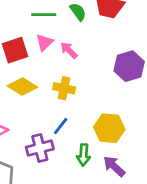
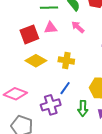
pink triangle: (44, 42) -> (50, 28), turned 40
pink arrow: (69, 50) -> (78, 27), moved

